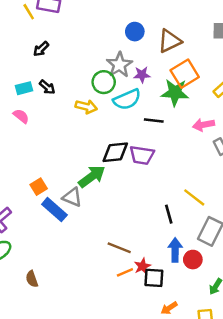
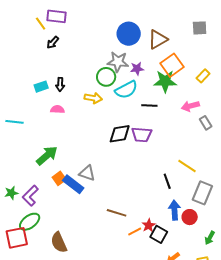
blue circle: (135, 32) -> (129, 34), size x1.5
black arrow: (41, 49) -> (53, 42), moved
gray star: (119, 65) -> (118, 62), turned -30
black arrow: (47, 87) -> (60, 84), turned 56
pink semicircle: (21, 116) -> (57, 109), moved, turned -32
green arrow: (92, 177) -> (47, 156), moved
orange square: (39, 187) -> (59, 178), moved
brown line: (119, 248) -> (117, 213), moved
black square: (154, 278) -> (159, 234), turned 30
brown semicircle: (32, 279) -> (59, 242), size x1.5

